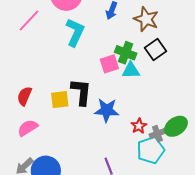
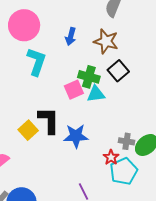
yellow square: (60, 100) -> (28, 130), turned -30
red star: (139, 126) -> (111, 157), moved
gray cross: (157, 134) -> (127, 141), moved, turned 35

